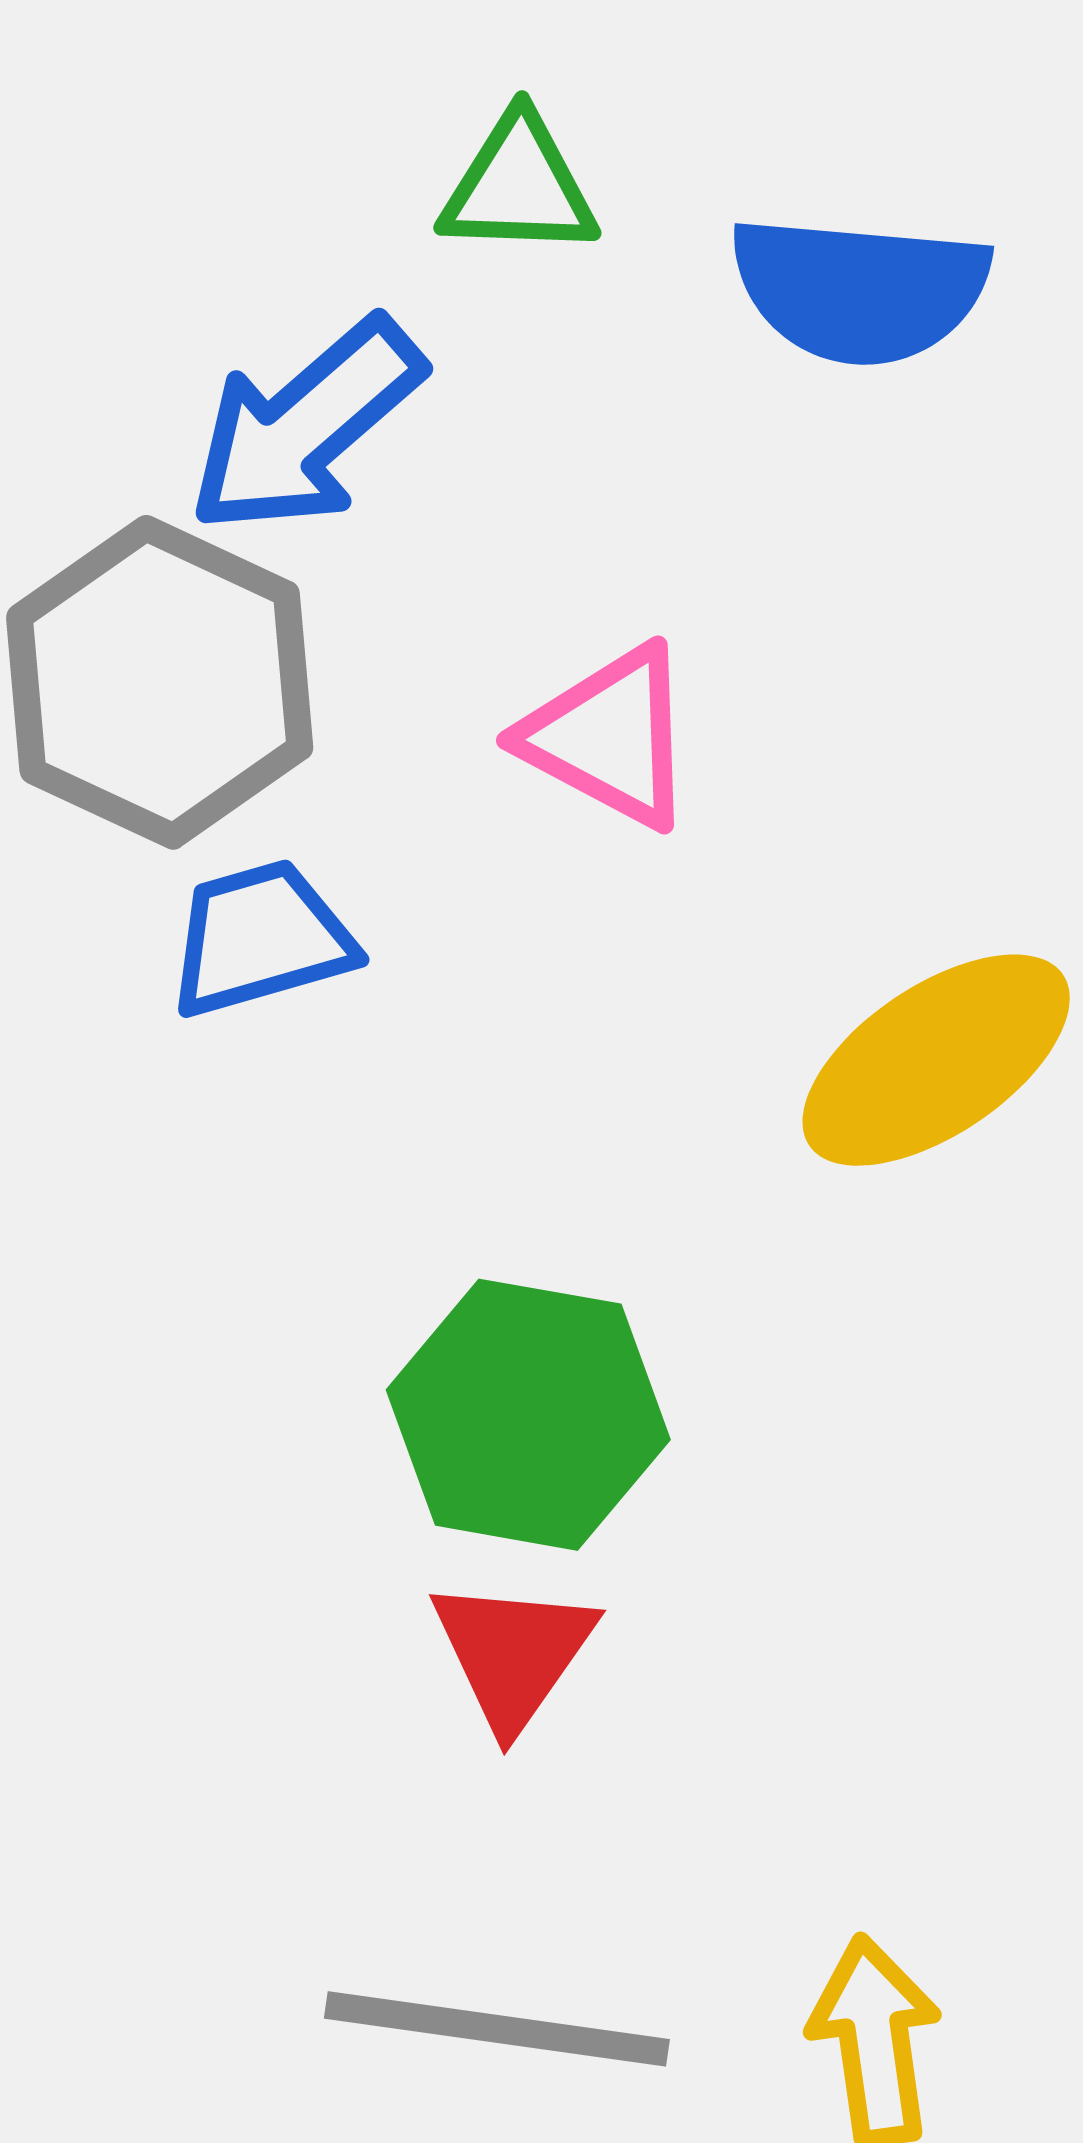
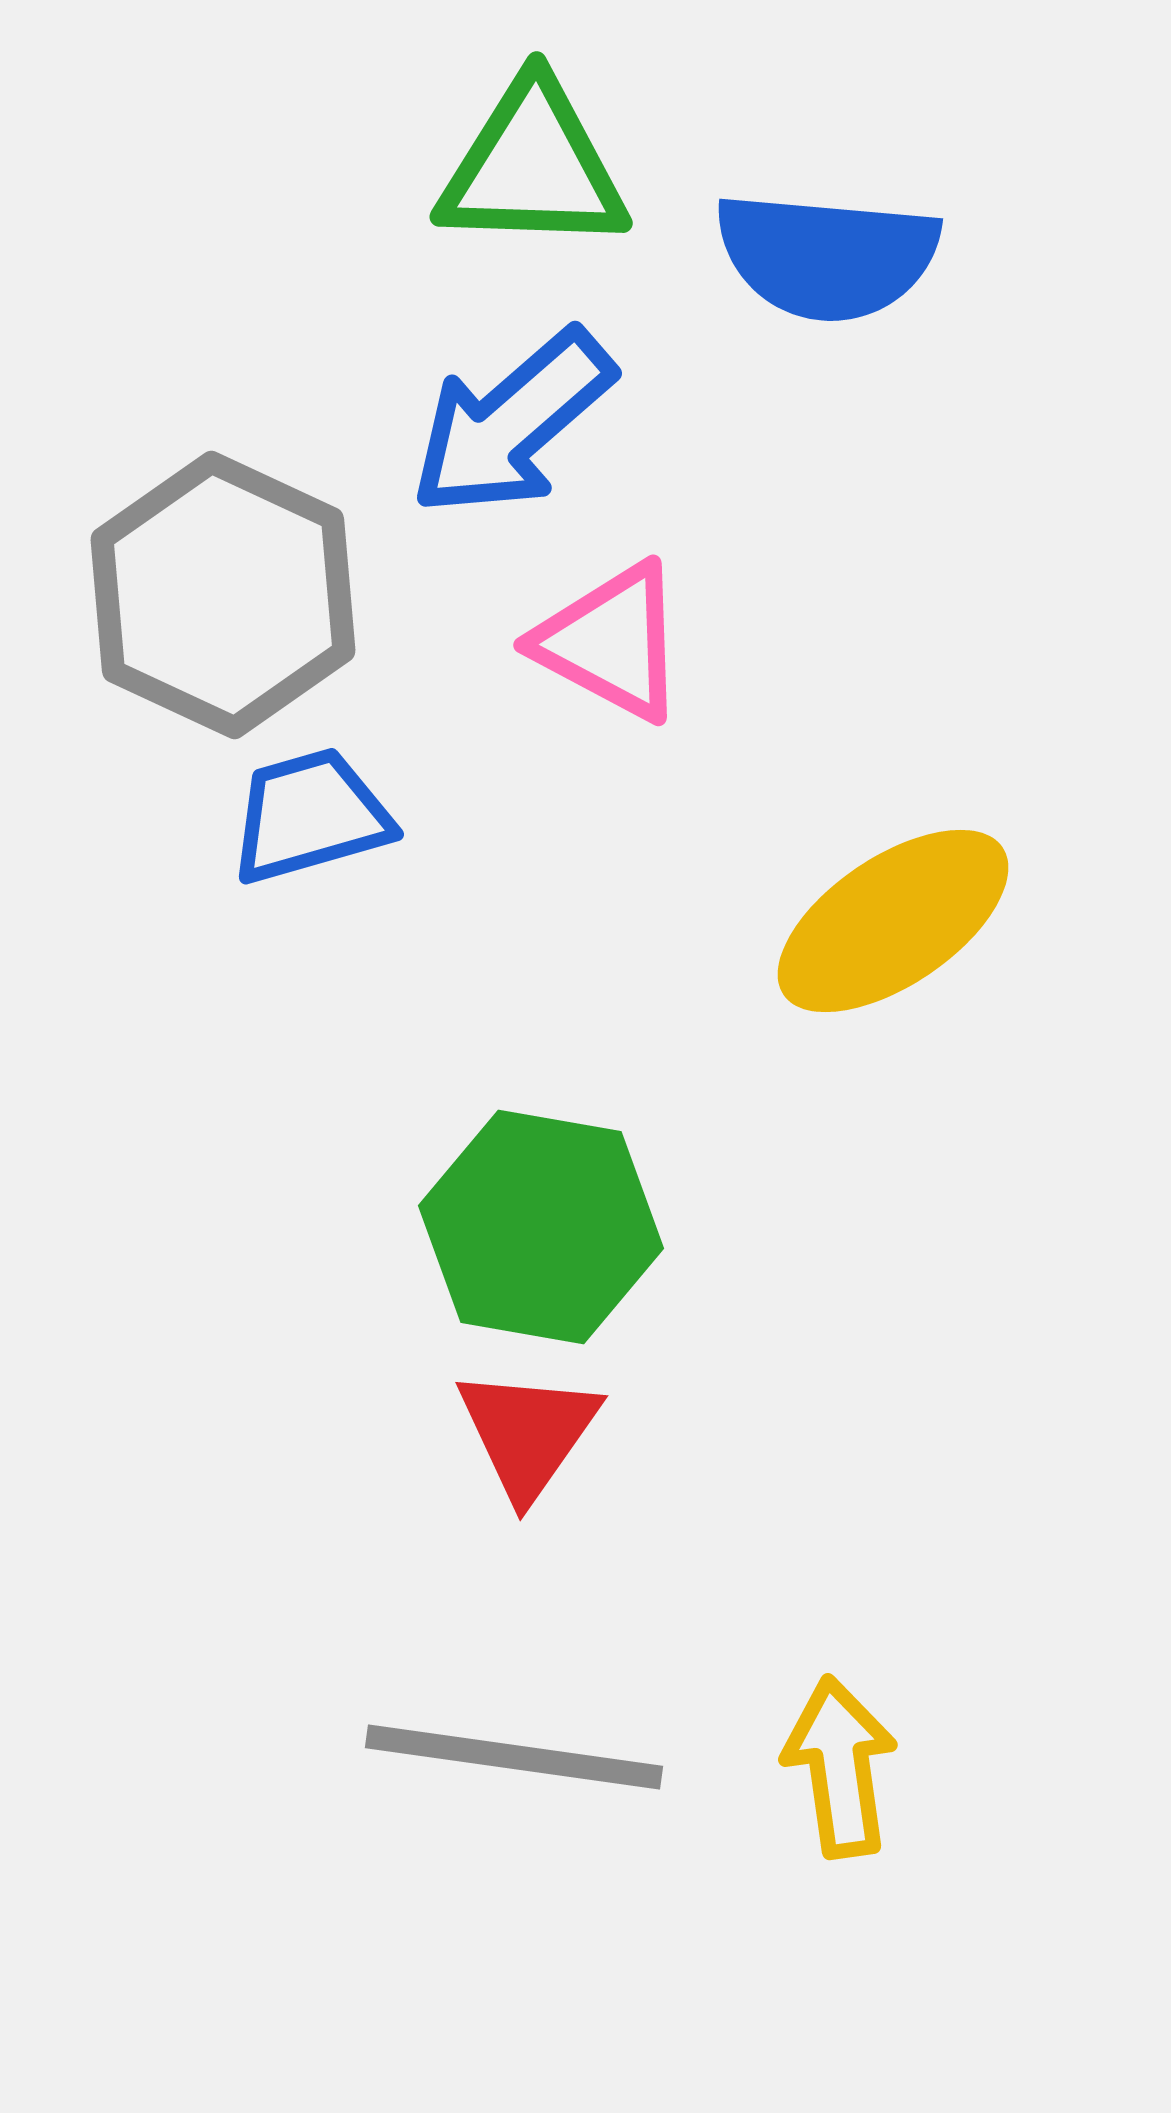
green triangle: (519, 186) -> (533, 167), size x1.4
blue arrow: (306, 426) -> (512, 423), moved

